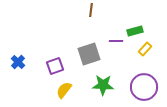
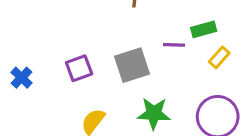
purple square: (55, 66) -> (79, 68), moved

